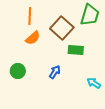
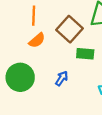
green circle: (18, 71) -> (20, 77), size x1.6

